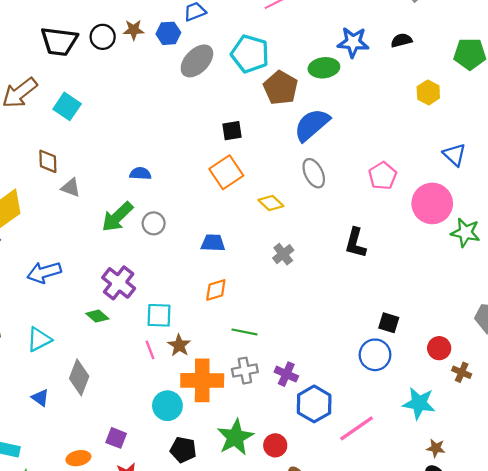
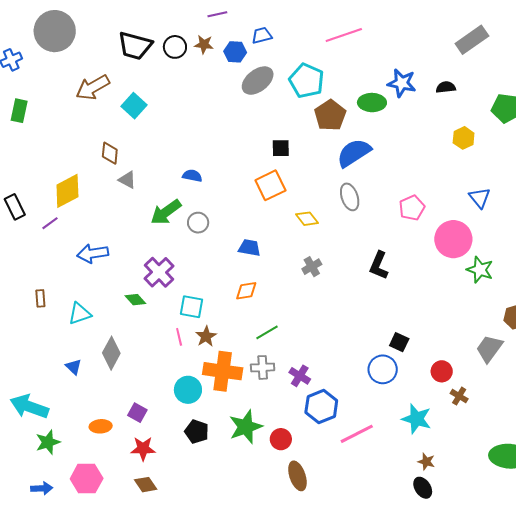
green line: (244, 332) -> (267, 332), turned -50

